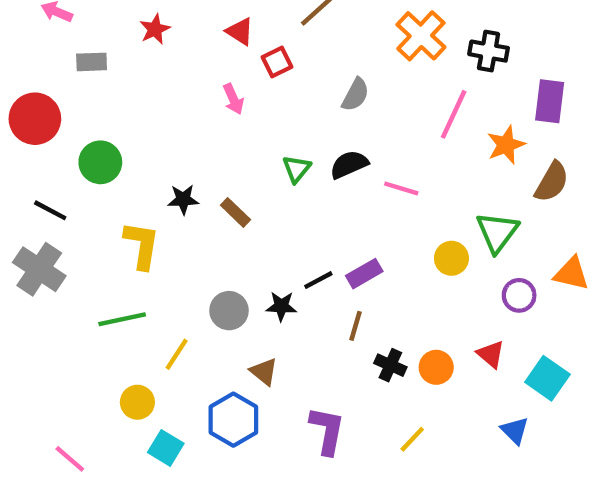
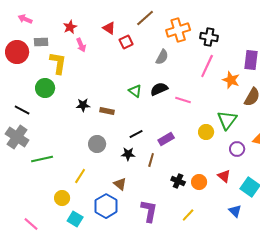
orange cross: (421, 36) -> (178, 30), moved, turned 30
black cross: (489, 51) -> (209, 37), moved
pink arrow: (233, 99) -> (81, 45), moved
red circle: (35, 119) -> (17, 52), moved
orange star: (506, 145) -> (231, 80), turned -30
green triangle: (297, 169) -> (135, 91), turned -32
brown rectangle: (236, 212) -> (107, 111), turned -32
yellow L-shape: (142, 245) -> (58, 63), moved
black line: (318, 280) -> (136, 134), moved
gray circle: (229, 311) -> (97, 144), moved
green line: (122, 319) -> (42, 159), moved
brown line: (355, 326) -> (151, 160), moved

